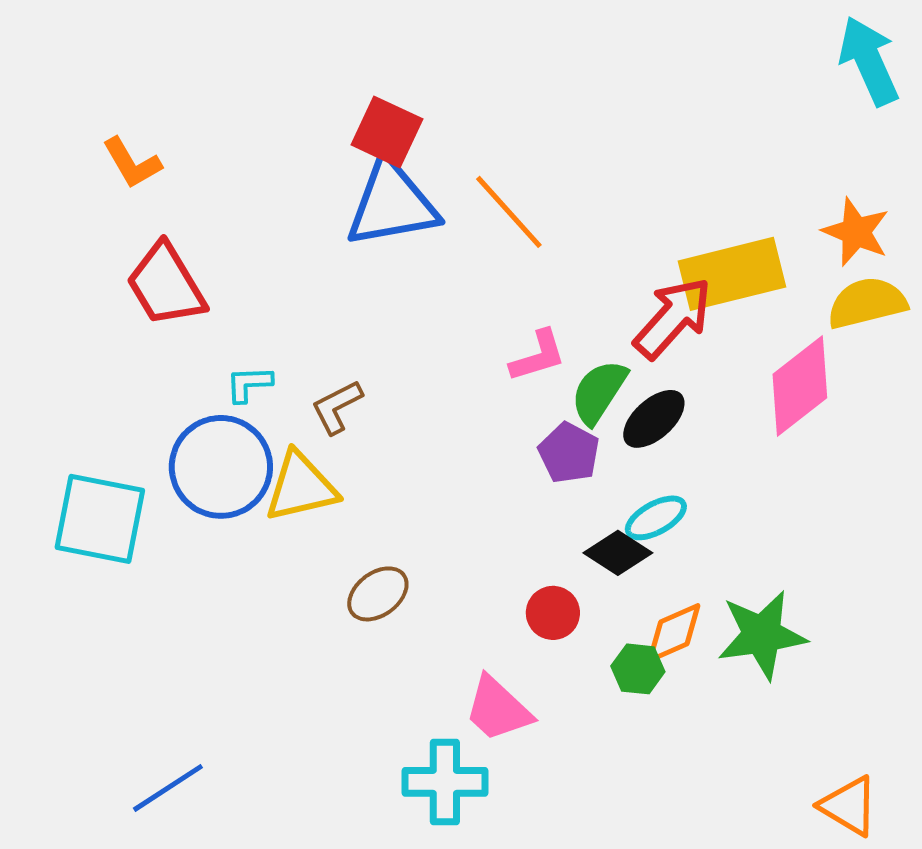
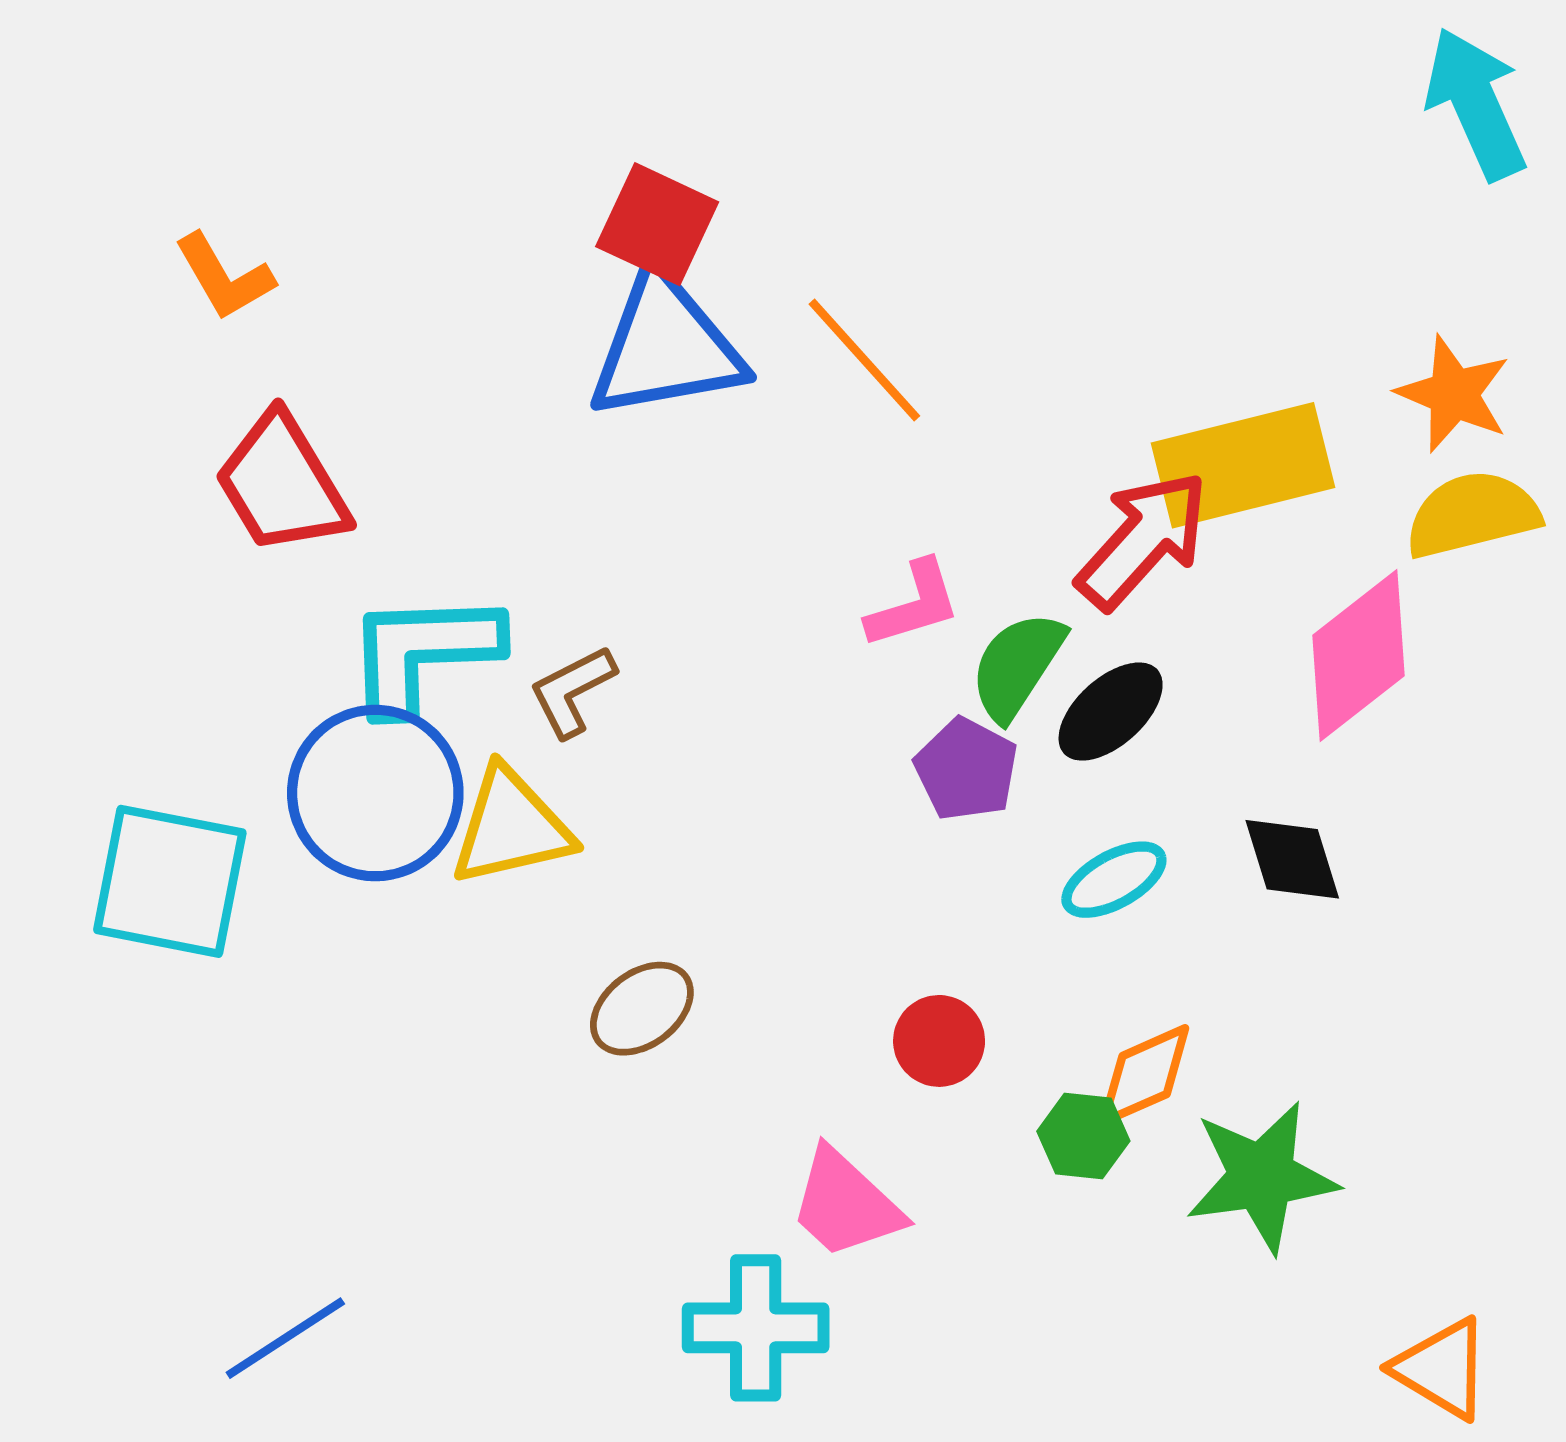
cyan L-shape: (249, 384) -> (423, 652), size x2.0
black diamond: (618, 553) -> (1292, 859), moved, turned 40
green star: (762, 635) -> (1262, 1177), moved

